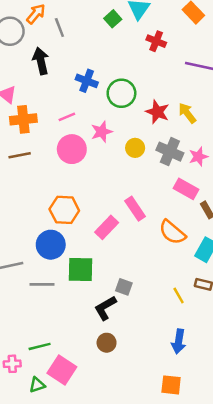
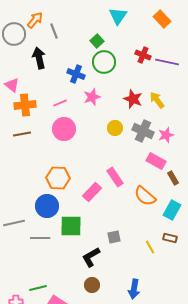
green square: (113, 19) -> (97, 41), moved
red cross: (156, 41) -> (143, 55), moved
green circle: (121, 93) -> (104, 62), moved
pink star: (102, 132) -> (92, 97), moved
gray square: (124, 287) -> (114, 237), moved, turned -32
blue arrow: (179, 341) -> (134, 289), moved

